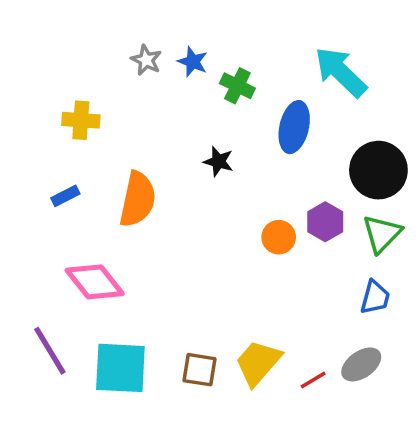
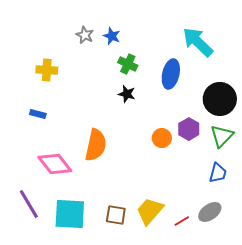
green cross: (237, 86) -> (128, 64), moved
blue rectangle: (65, 196) -> (38, 114), turned 42
orange semicircle: (138, 199) -> (96, 145), moved

